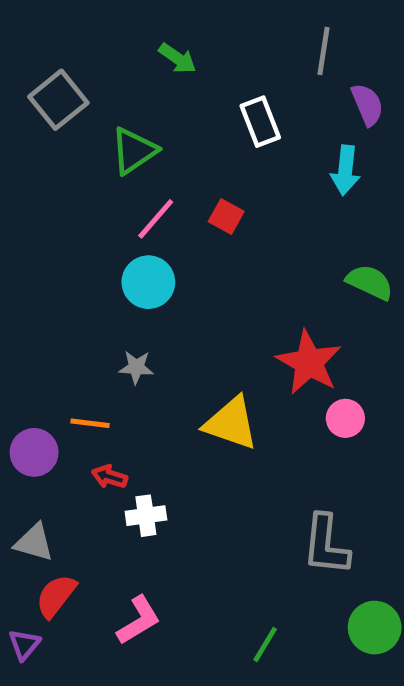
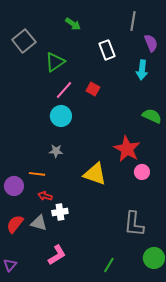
gray triangle: (34, 542) -> (39, 223), moved
red semicircle: (56, 596) -> (15, 224), moved

